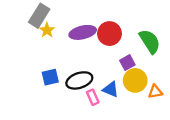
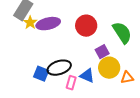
purple ellipse: (83, 32) -> (48, 24), moved
blue square: (50, 77) -> (41, 74), moved, turned 35
pink rectangle: (93, 97) -> (71, 83), turned 40

